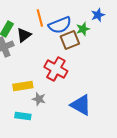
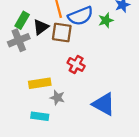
brown square: (70, 40) -> (62, 32), moved, turned 30
red cross: (56, 69) -> (76, 64), size x0.7

